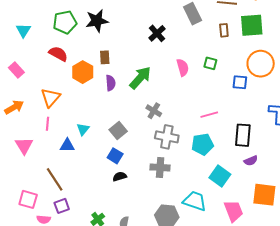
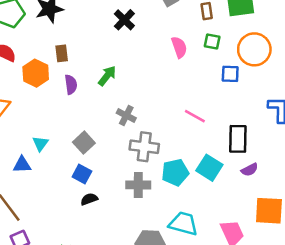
green square: (210, 63) -> (212, 41), moved
pink semicircle: (183, 67) -> (179, 47), moved
green arrow: (140, 78) -> (107, 76), size x0.7
pink line: (209, 115) -> (195, 116), turned 48
cyan pentagon: (202, 144) -> (175, 172), moved
cyan square: (220, 176) -> (209, 168), moved

